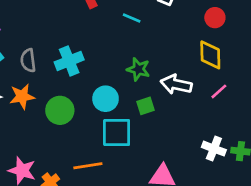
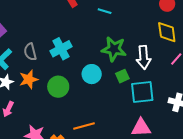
green star: (138, 69) -> (114, 49), size x1.4
white arrow: (176, 84) -> (144, 57), turned -100
cyan square: (117, 132) -> (142, 92), moved

